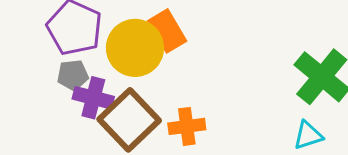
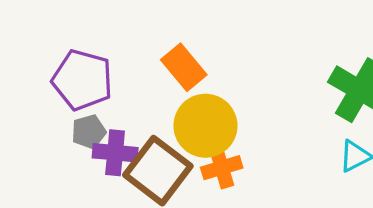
yellow circle: (135, 48) -> (205, 126), moved

